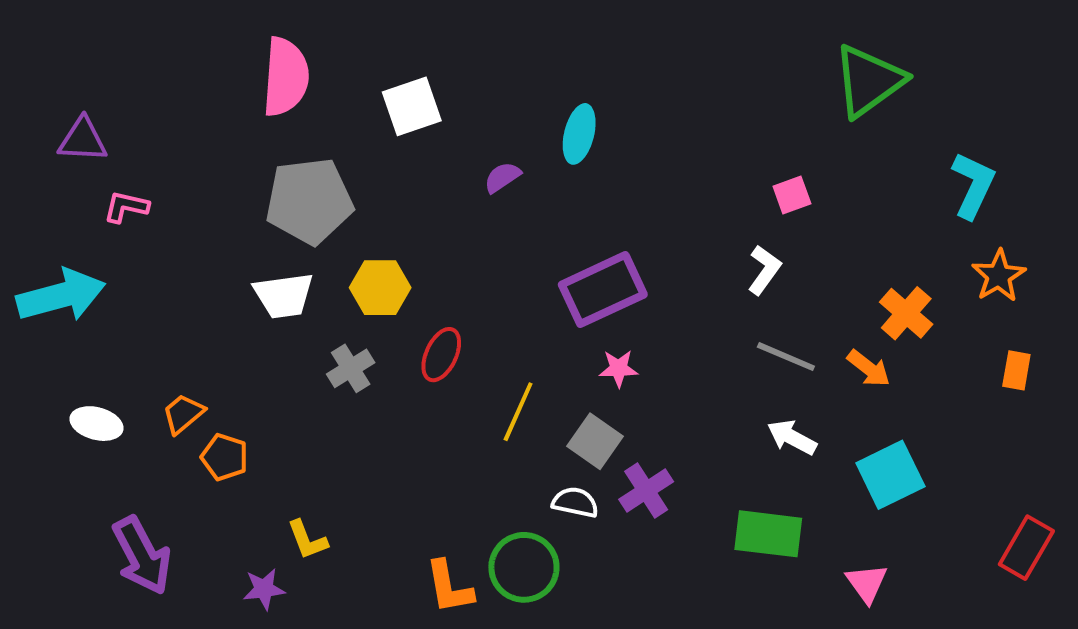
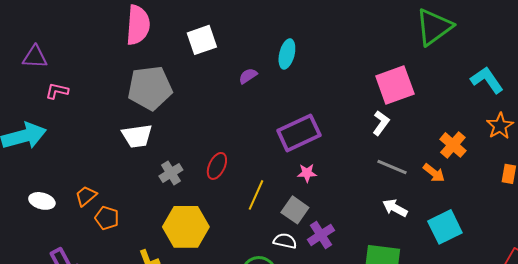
cyan L-shape: (973, 185) -> (487, 80), turned -60
pink square: (792, 195) -> (395, 85), size x2.0
yellow hexagon: (380, 288) -> (186, 227), moved, size x1.5

